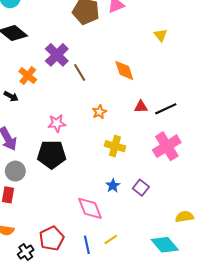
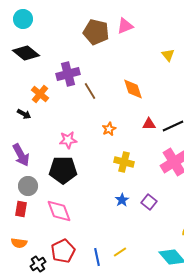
purple cross: (57, 55) -> (68, 74), turned 30
pink diamond: (90, 208) -> (59, 211), moved

